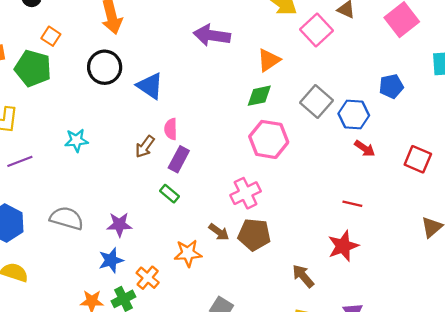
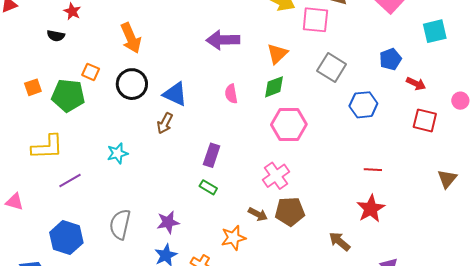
pink square: (316, 30) -> (315, 20), turned -32
orange square: (51, 36) -> (91, 72), moved
gray square: (317, 101) -> (332, 68), moved
blue hexagon: (354, 115) -> (363, 105), moved
pink semicircle: (171, 129) -> (231, 94), moved
brown arrow: (145, 147) -> (165, 123), moved
red arrow: (365, 148) -> (416, 84), moved
gray semicircle: (67, 218) -> (120, 224), turned -84

